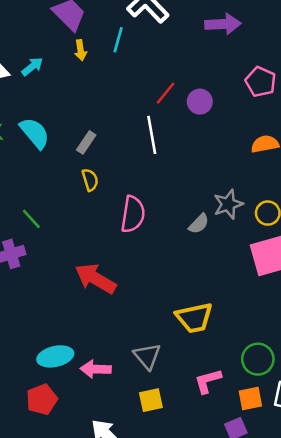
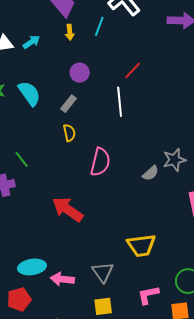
purple circle: (200, 102) -> (80, 73), moved

